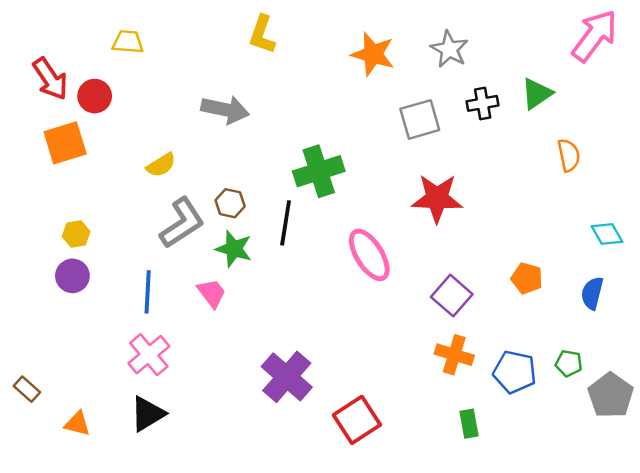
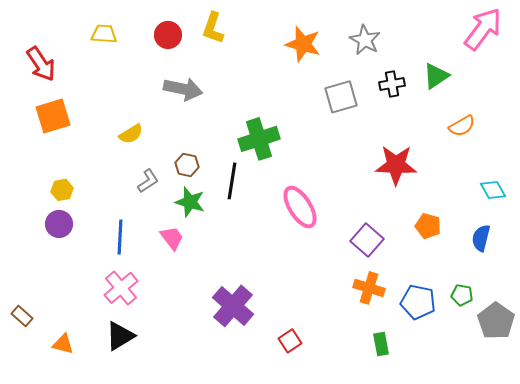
red circle: (95, 96) -> (168, 35), moved
orange semicircle: (569, 155) -> (462, 126), turned 72
red star: (437, 198) -> (396, 165), moved
gray L-shape: (182, 223) -> (148, 181), size x0.6
red square: (357, 420) -> (290, 341), size x0.6

